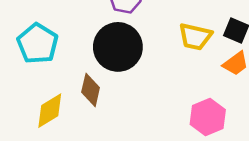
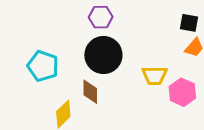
yellow trapezoid: (195, 37) -> (155, 76), moved

